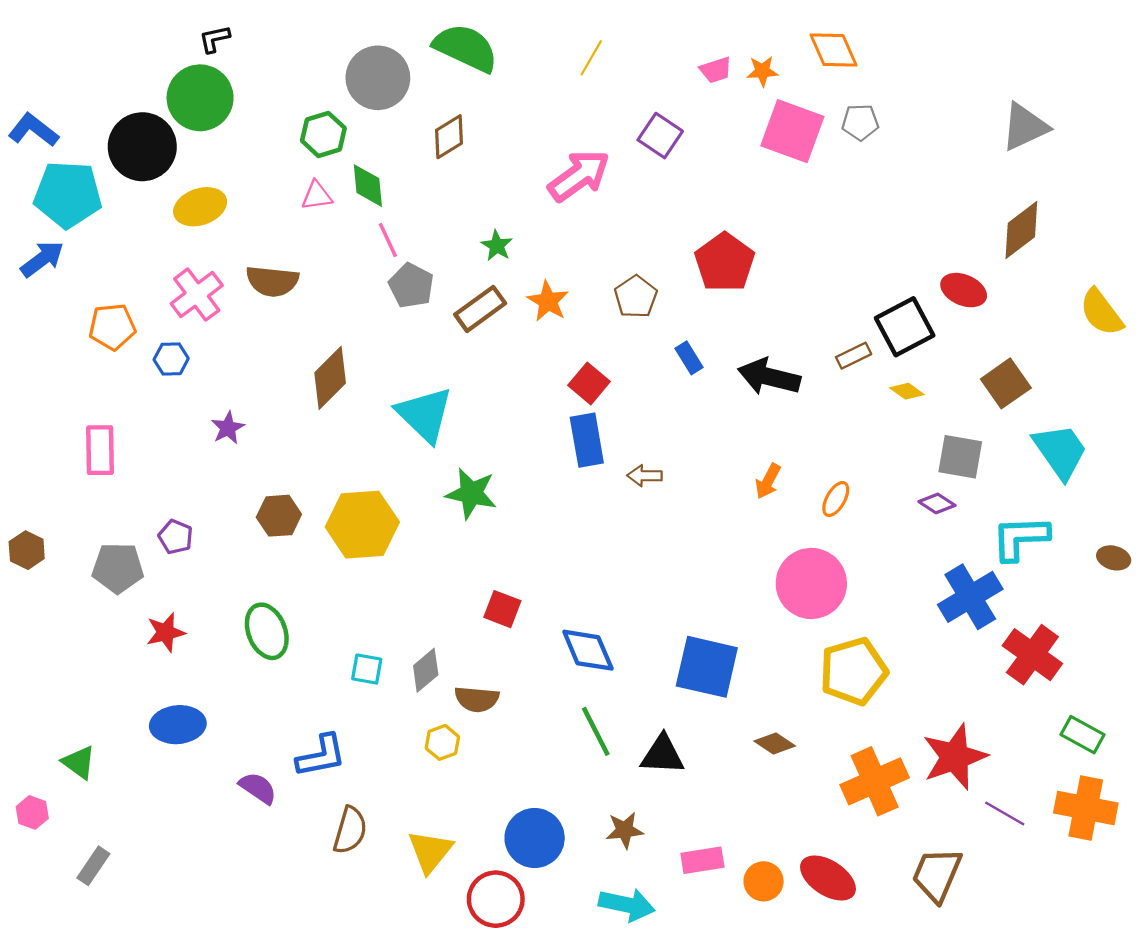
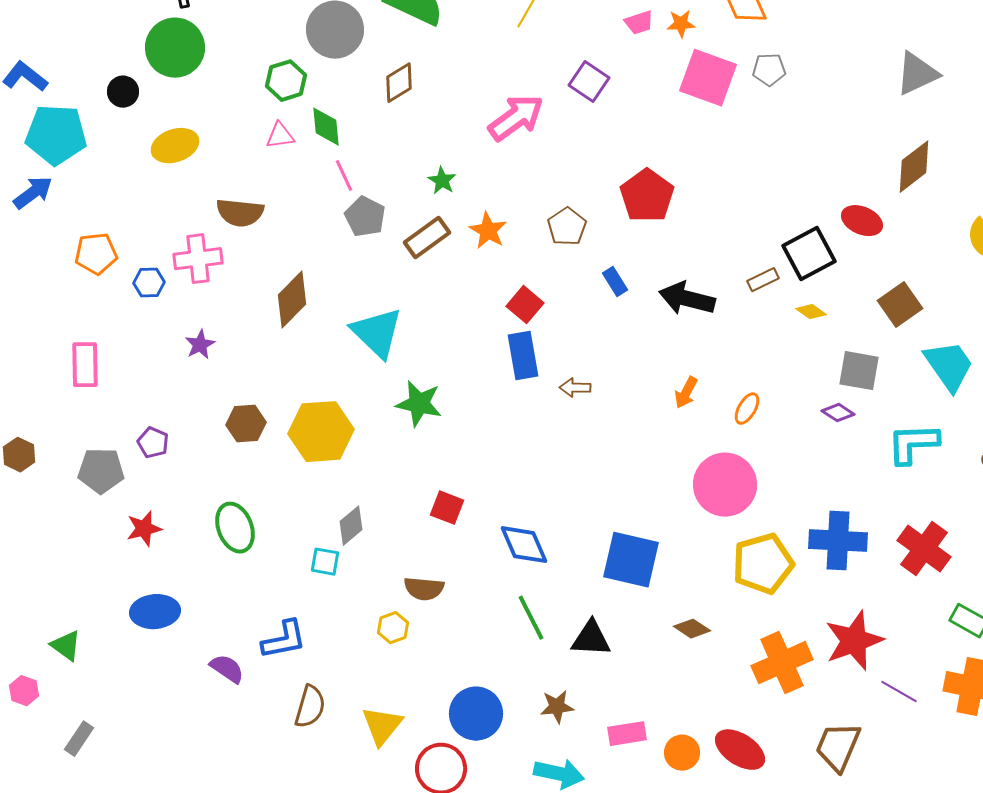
black circle: (142, 147) -> (123, 92), size x0.5
pink cross: (197, 295) -> (198, 259), moved, turned 30
blue cross: (970, 597) -> (838, 541), moved, turned 34
gray diamond: (426, 670) -> (351, 526), moved

